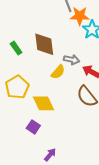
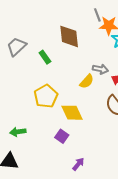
brown diamond: (44, 44) -> (69, 36), moved

